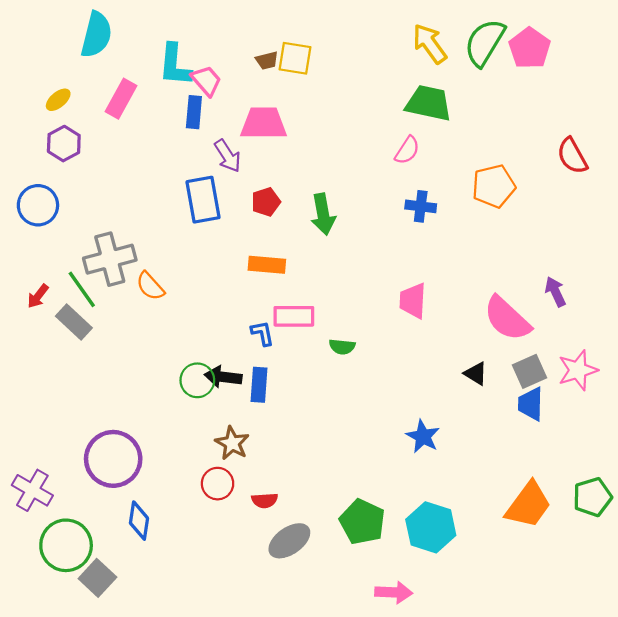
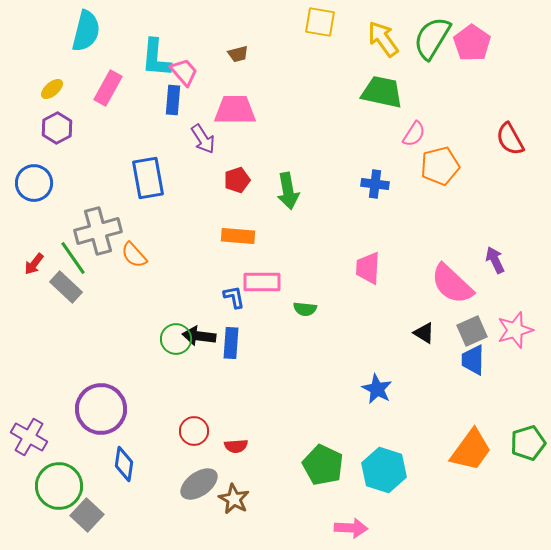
yellow square: (295, 58) -> (320, 22), moved
pink semicircle: (407, 150) -> (414, 134), moved
blue rectangle: (203, 200) -> (148, 178), moved
brown star: (232, 443) -> (234, 499), moved
gray ellipse: (289, 541) -> (199, 484), moved

